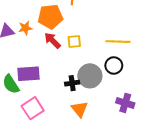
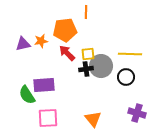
gray circle: (90, 76) -> (101, 66), moved
black cross: (72, 83) -> (86, 69), moved
pink square: (33, 108) -> (48, 118), turned 30

